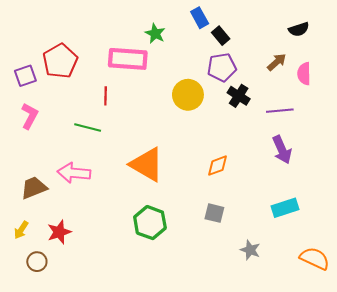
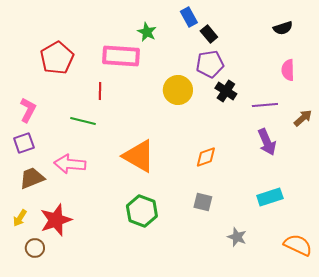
brown arrow: (277, 62) -> (303, 118), moved
purple square: (25, 76) -> (24, 143), moved
red star: (59, 232) -> (56, 220), size x1.4

